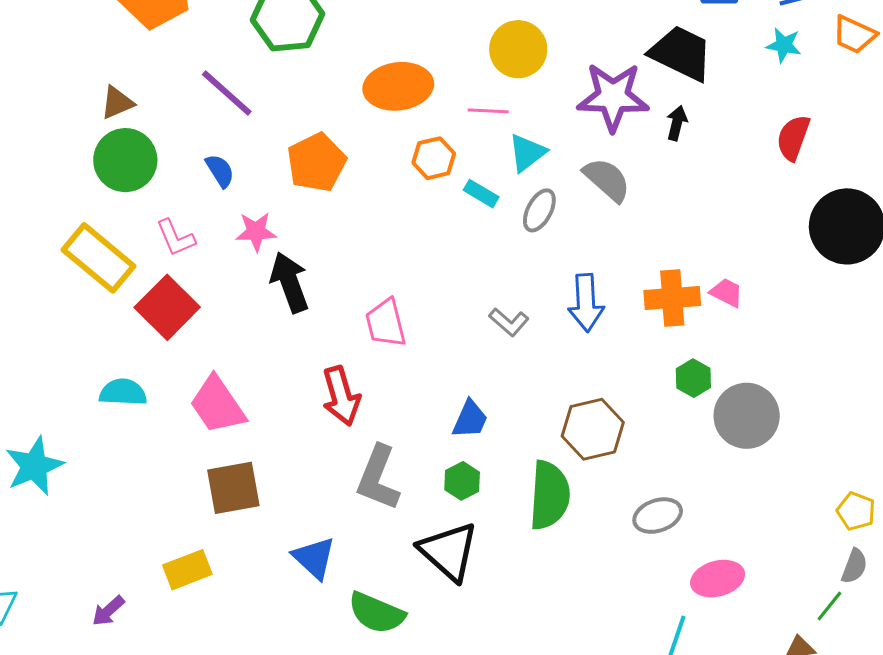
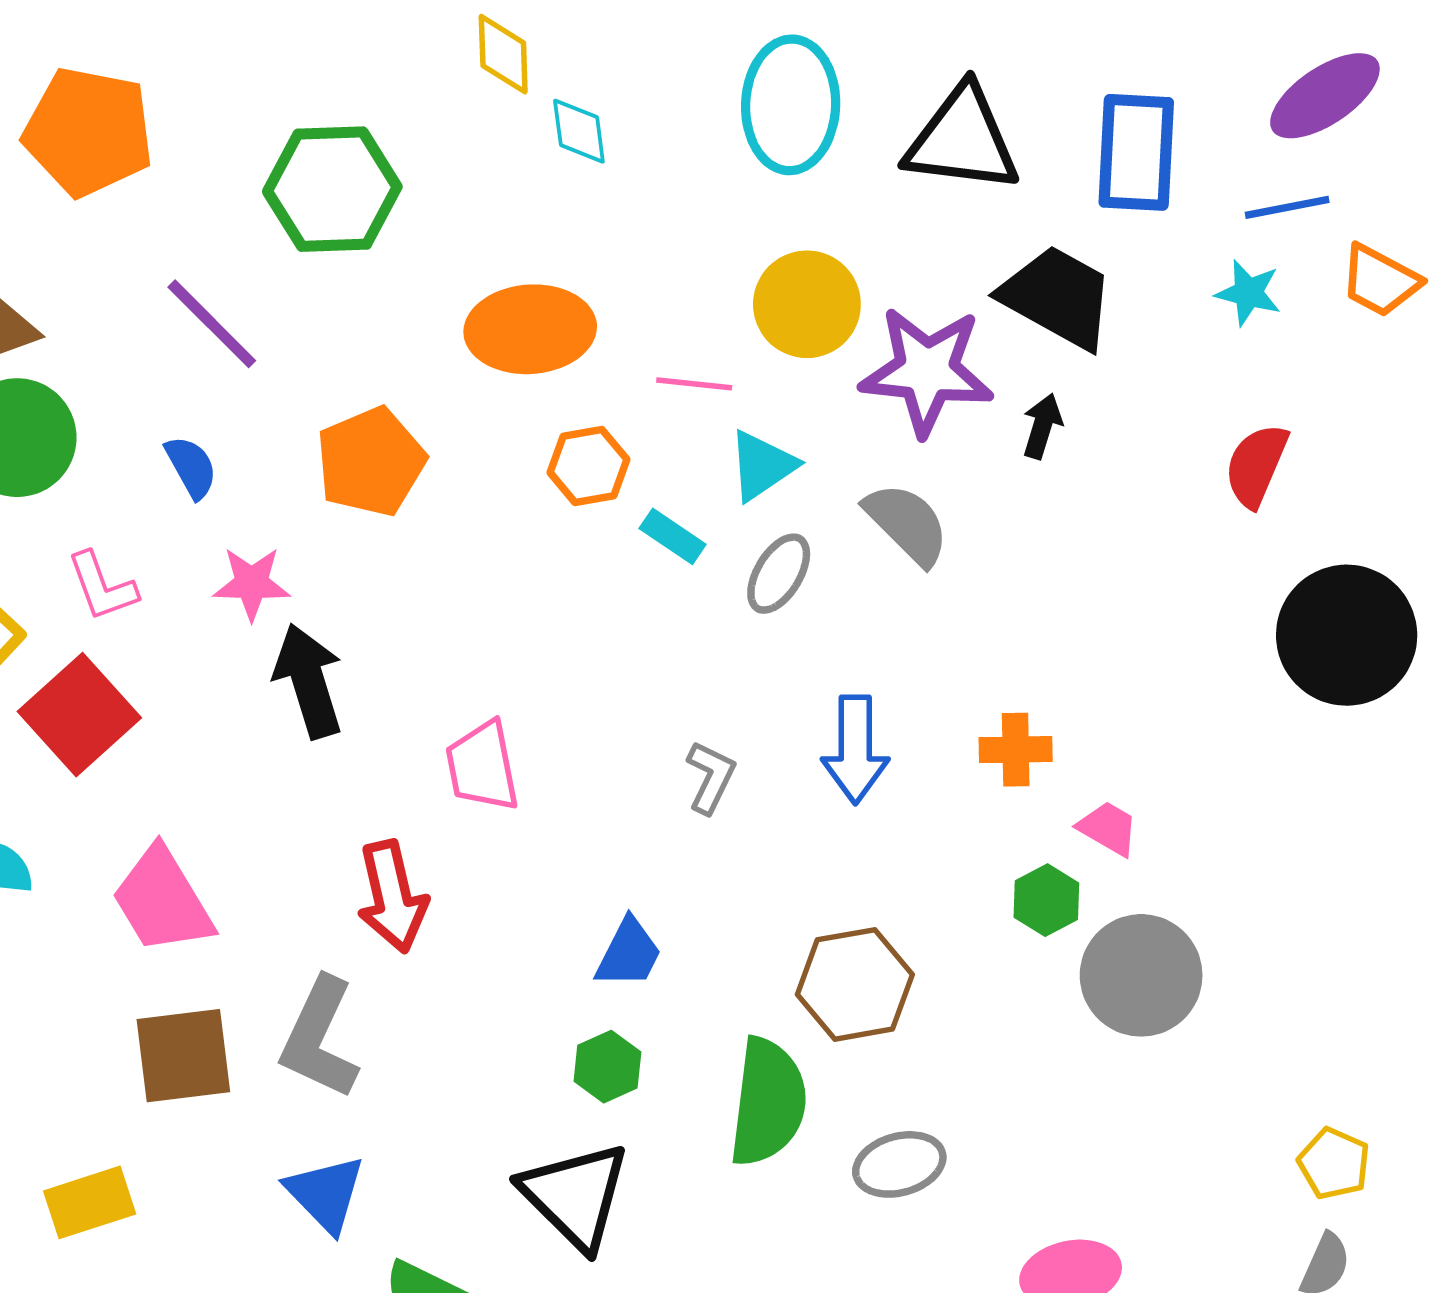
yellow circle: (518, 49) -> (807, 304), moved
pink trapezoid: (727, 293) -> (1108, 828), moved
orange cross: (672, 298) -> (1016, 750), size x0.7
gray L-shape: (509, 322) -> (711, 777), turned -108
gray L-shape: (378, 478) -> (320, 1038), moved
gray ellipse: (658, 516) -> (899, 1164), moved

